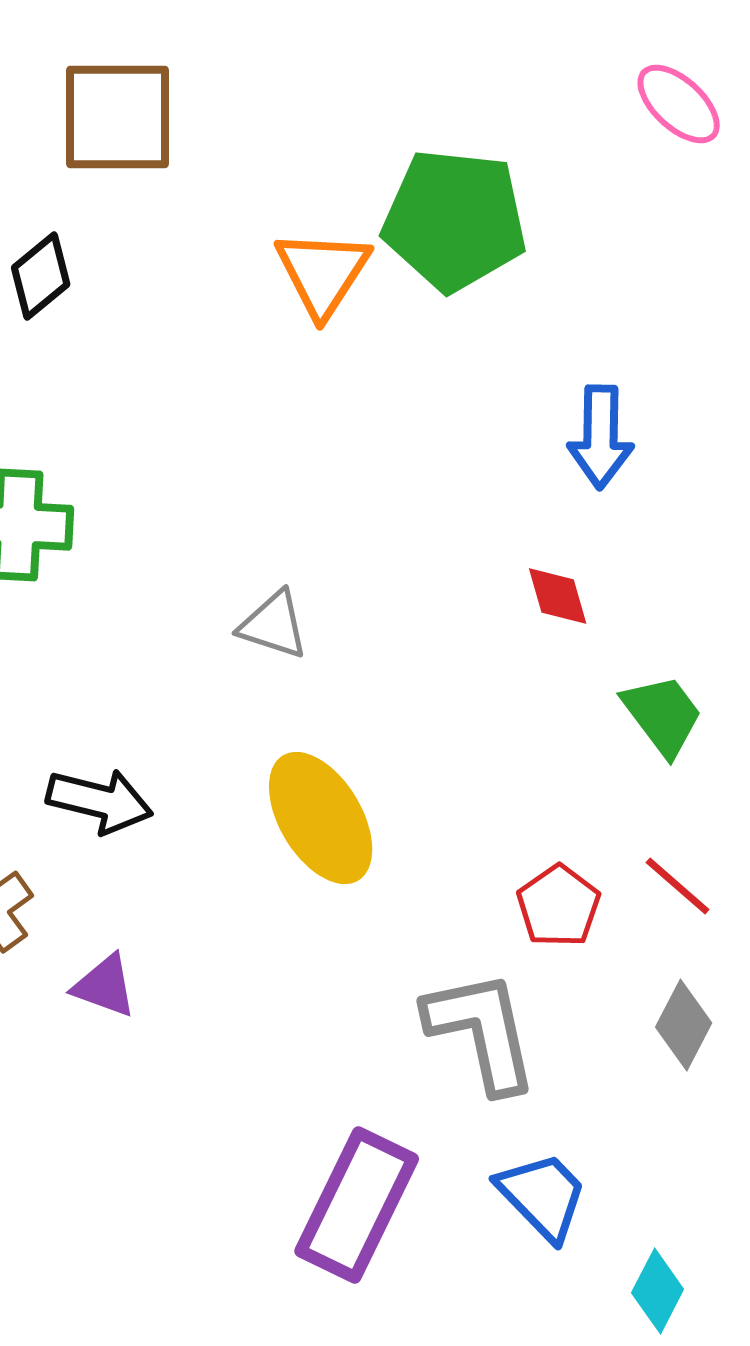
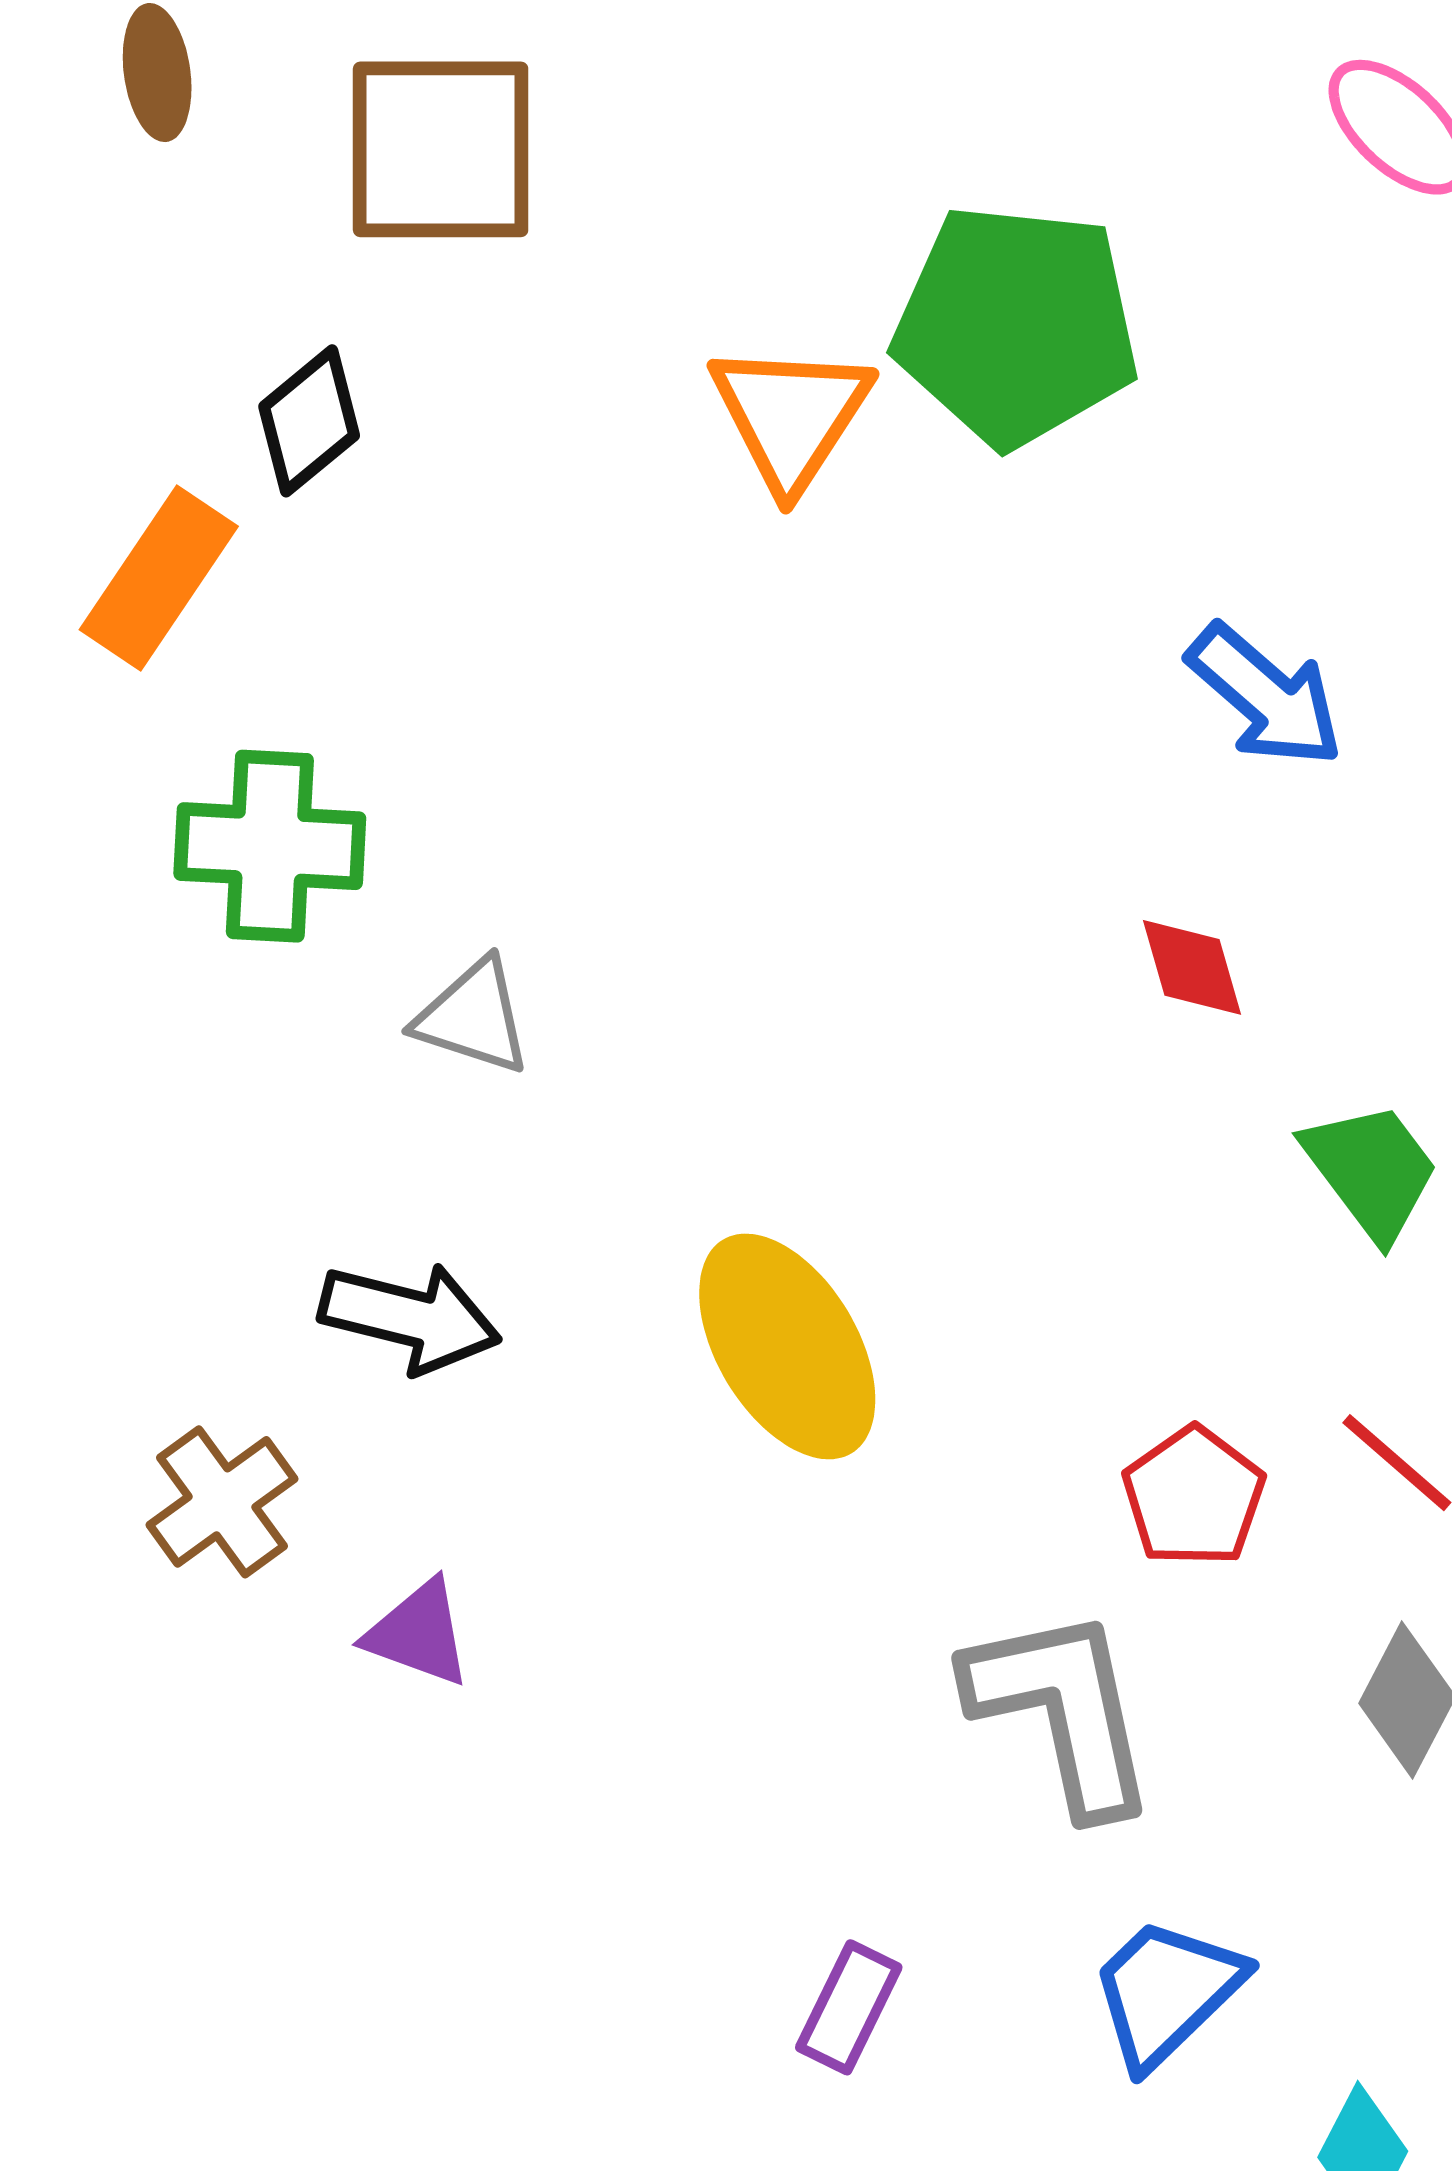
blue arrow: (601, 437) -> (1265, 696), turned -50
gray triangle: (274, 625) -> (473, 1017), moved
blue trapezoid: (543, 1196) -> (1166, 1992), turned -90
purple rectangle: (357, 1205) -> (849, 2007), size x0.5

